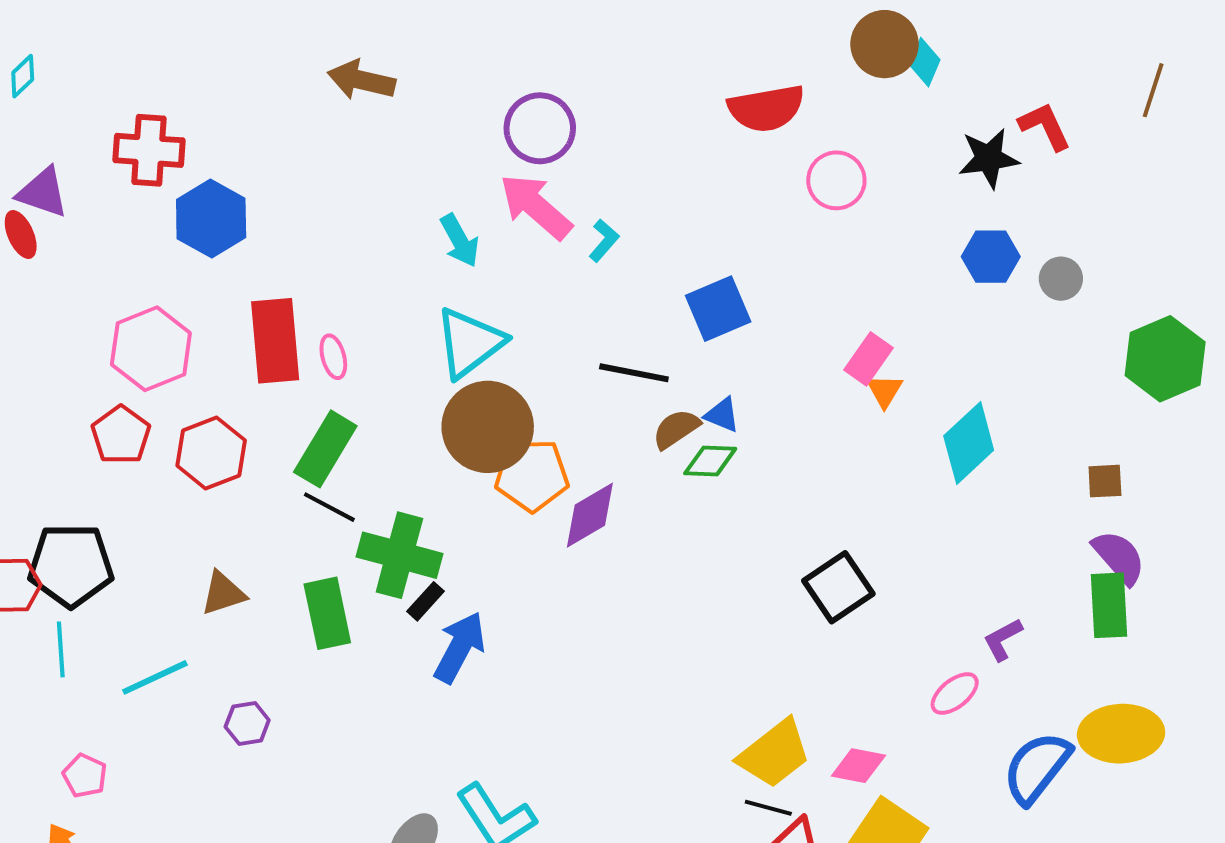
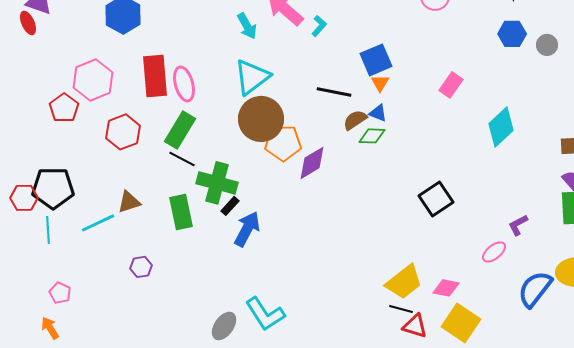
pink ellipse: (333, 357) -> (184, 84), size x1.6
orange triangle: (885, 391) -> (380, 83), moved
red pentagon: (121, 435) -> (64, 108), moved
cyan line: (155, 677) -> (98, 223), moved

